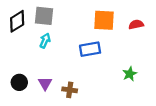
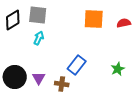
blue rectangle: (90, 49) -> (77, 65), moved, turned -42
black circle: (19, 82) -> (15, 77), size x1.5

